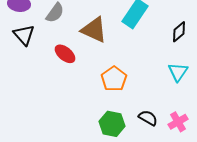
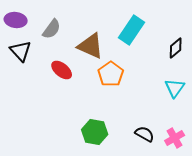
orange pentagon: (114, 79) -> (111, 74), moved
green hexagon: (112, 124) -> (95, 132), moved

